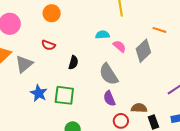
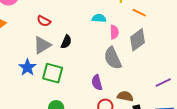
orange line: (159, 30) -> (139, 13), moved
pink semicircle: (119, 46) -> (114, 32), turned 40
gray triangle: (24, 64) -> (42, 45), moved
gray semicircle: (109, 74) -> (113, 58), moved

